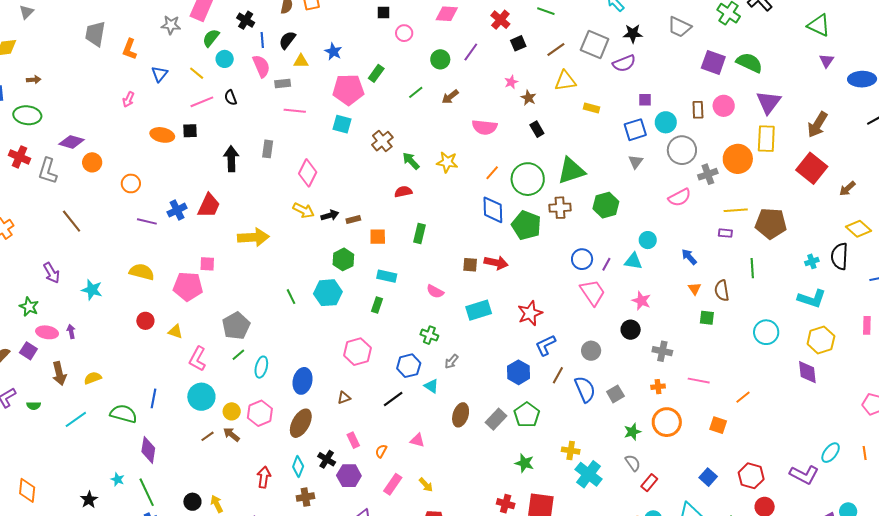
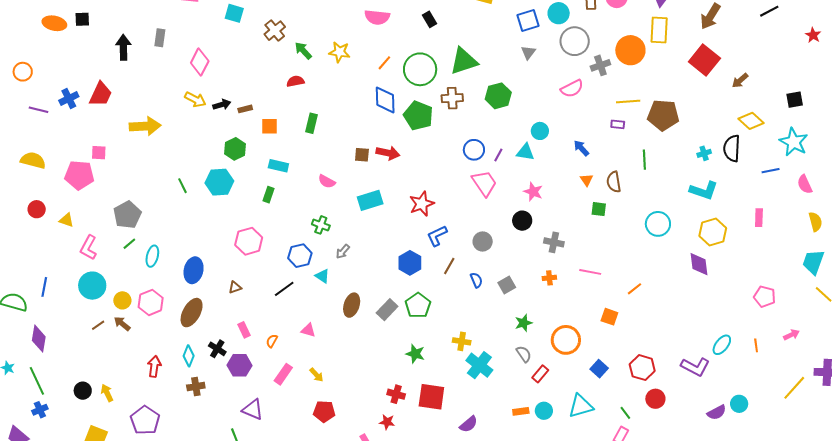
blue semicircle: (585, 389) -> (476, 280), size x0.6
orange circle: (667, 422) -> (566, 340), moved

